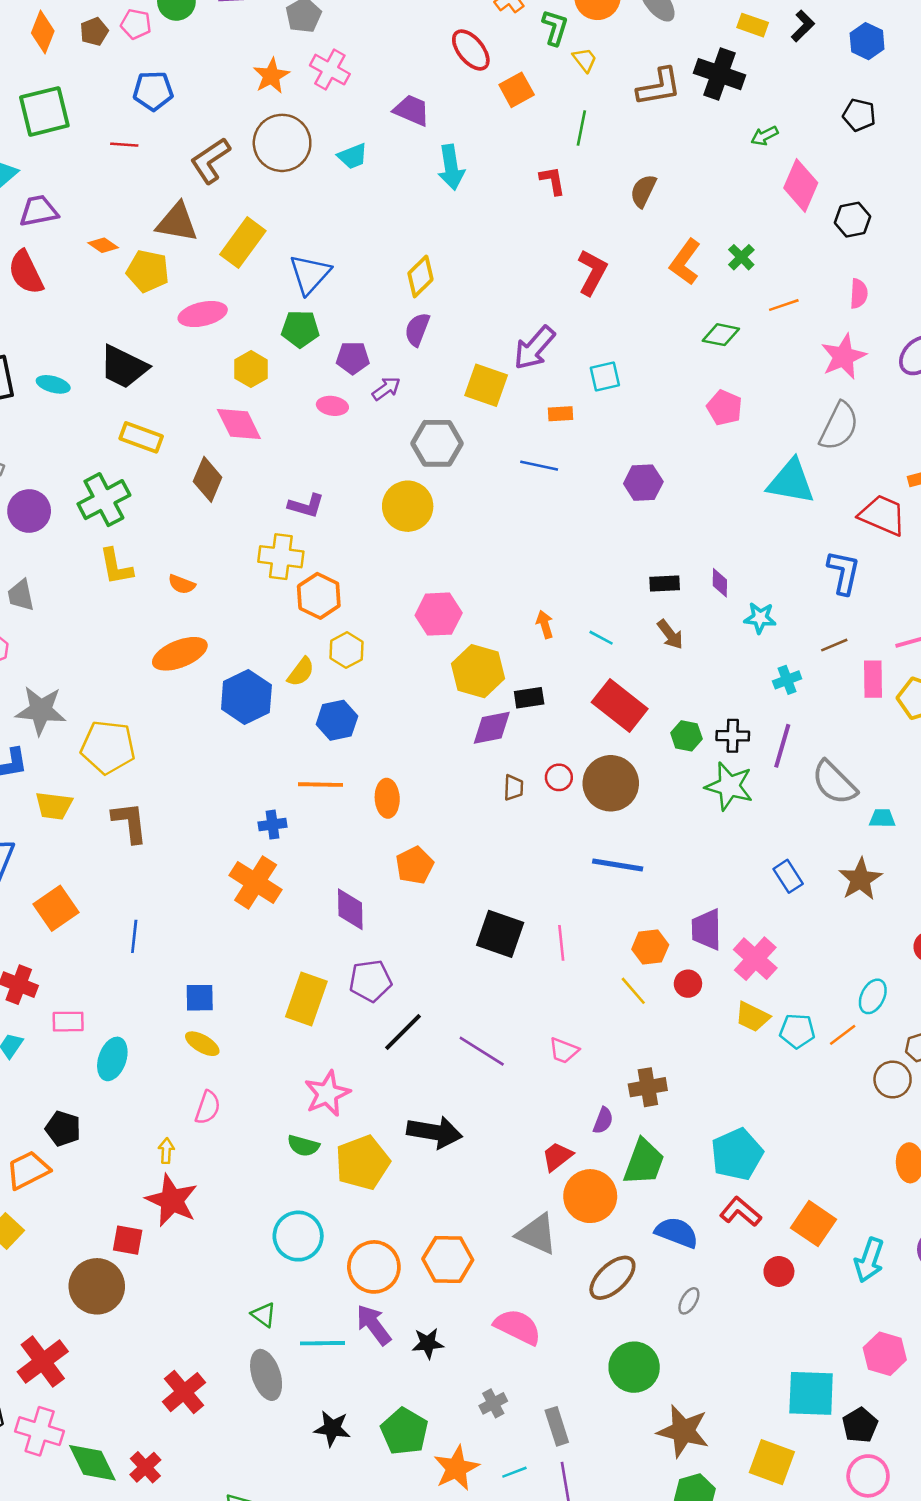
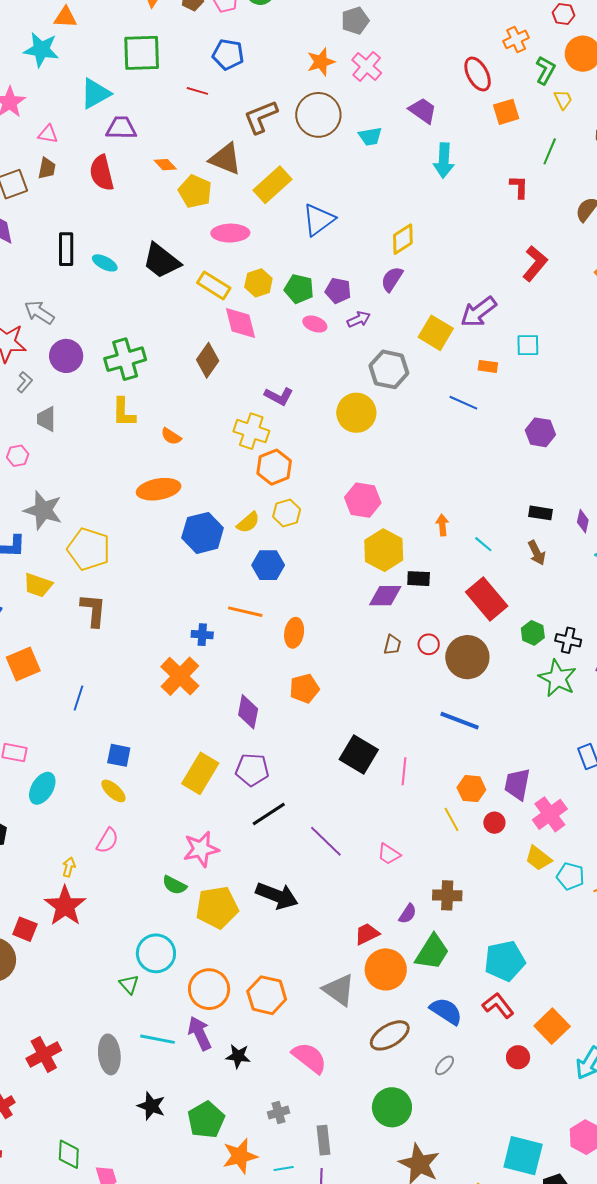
green pentagon: (300, 329) -> (299, 289), moved
yellow rectangle: (141, 437) -> (214, 285), moved
green triangle: (264, 1315) -> (129, 984), moved

